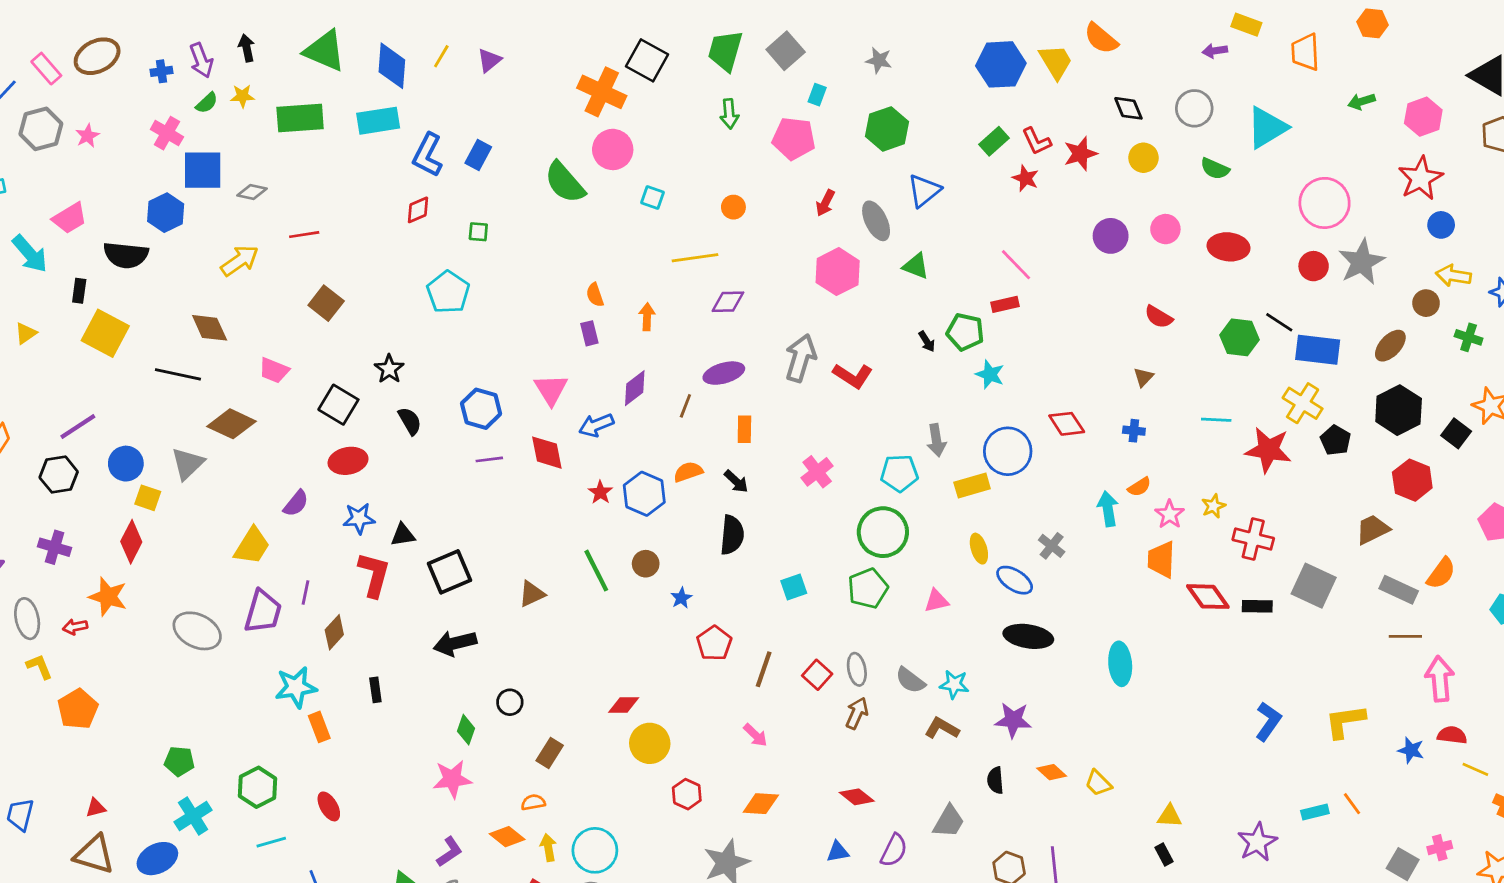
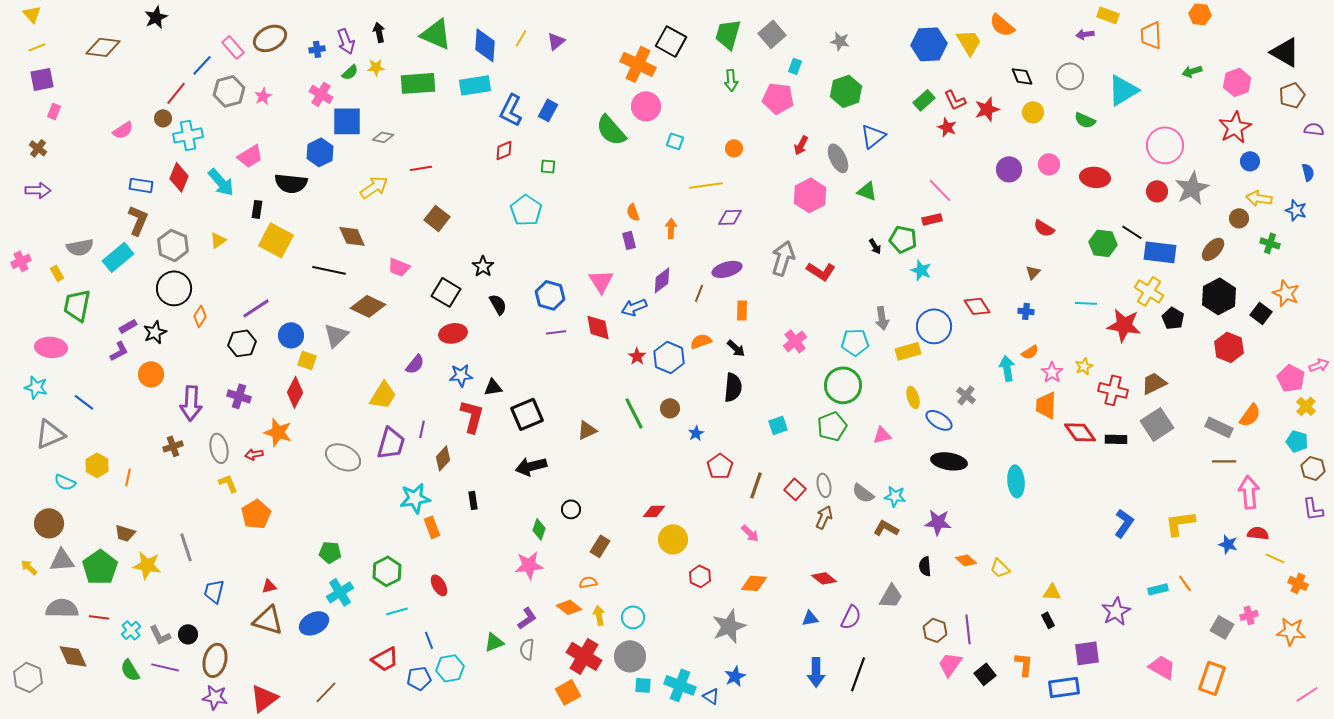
brown trapezoid: (1373, 529) -> (1154, 383), moved
gray square: (1314, 586) -> (1157, 424), turned 32
cyan circle: (595, 850) -> (633, 617), size x0.7

